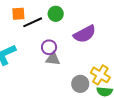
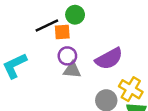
orange square: (18, 14) -> (62, 32), moved
purple semicircle: (85, 34) -> (109, 59), moved

